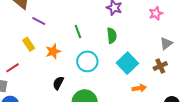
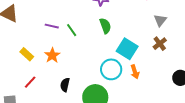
purple line: (39, 21) -> (52, 26), moved
cyan circle: (87, 61) -> (111, 69), moved
red line: (12, 68) -> (30, 82), moved
orange arrow: (139, 88) -> (135, 72), moved, turned 96

